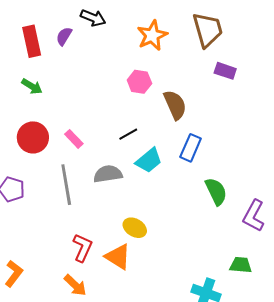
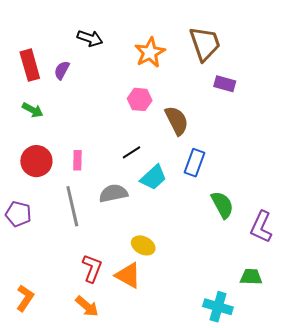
purple semicircle: (64, 36) -> (62, 70), moved
pink rectangle: (74, 139) -> (77, 160), turned 48

